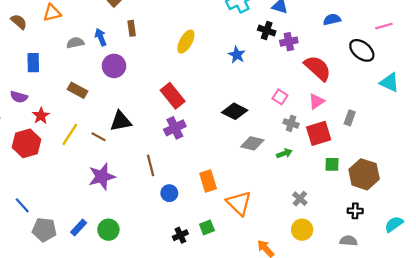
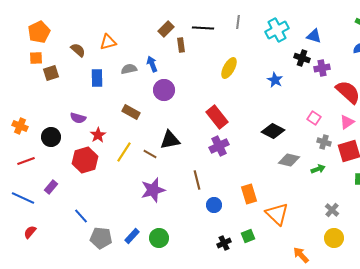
brown rectangle: (132, 28) -> (181, 45), moved
blue rectangle: (33, 63) -> (97, 78), moved

